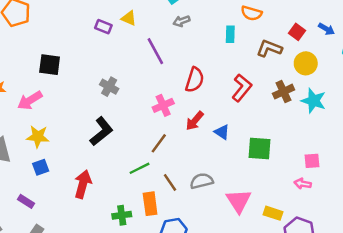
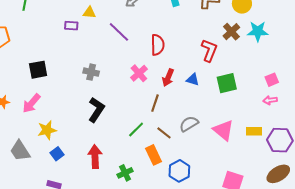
red L-shape: (242, 88) -> (209, 50), moved
brown line: (159, 143) -> (155, 103), moved
green cross: (122, 215) -> (125, 173), moved

